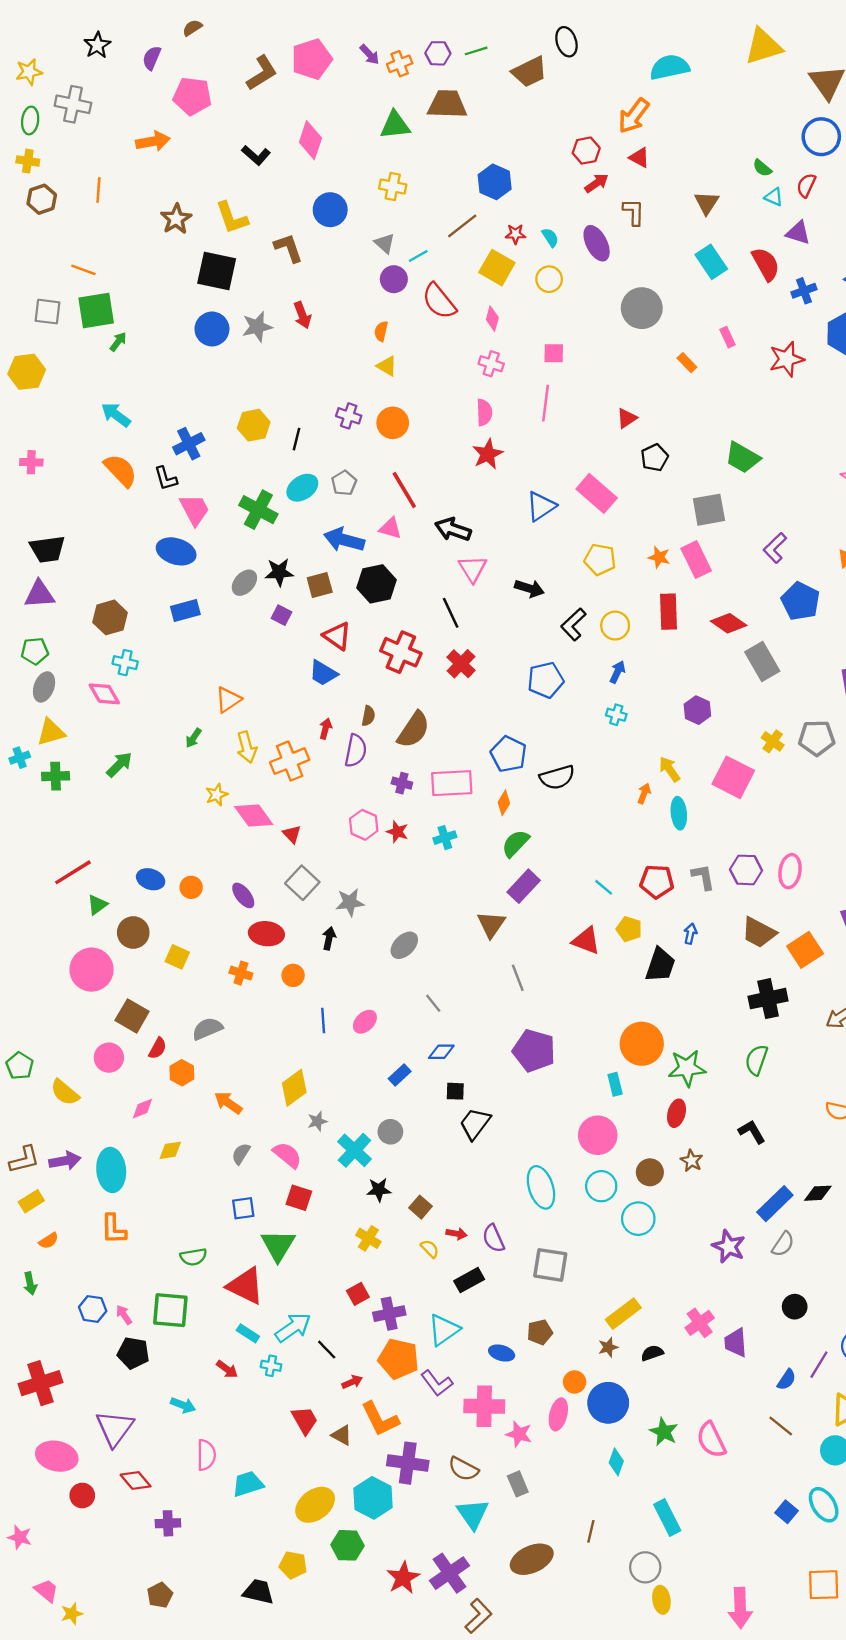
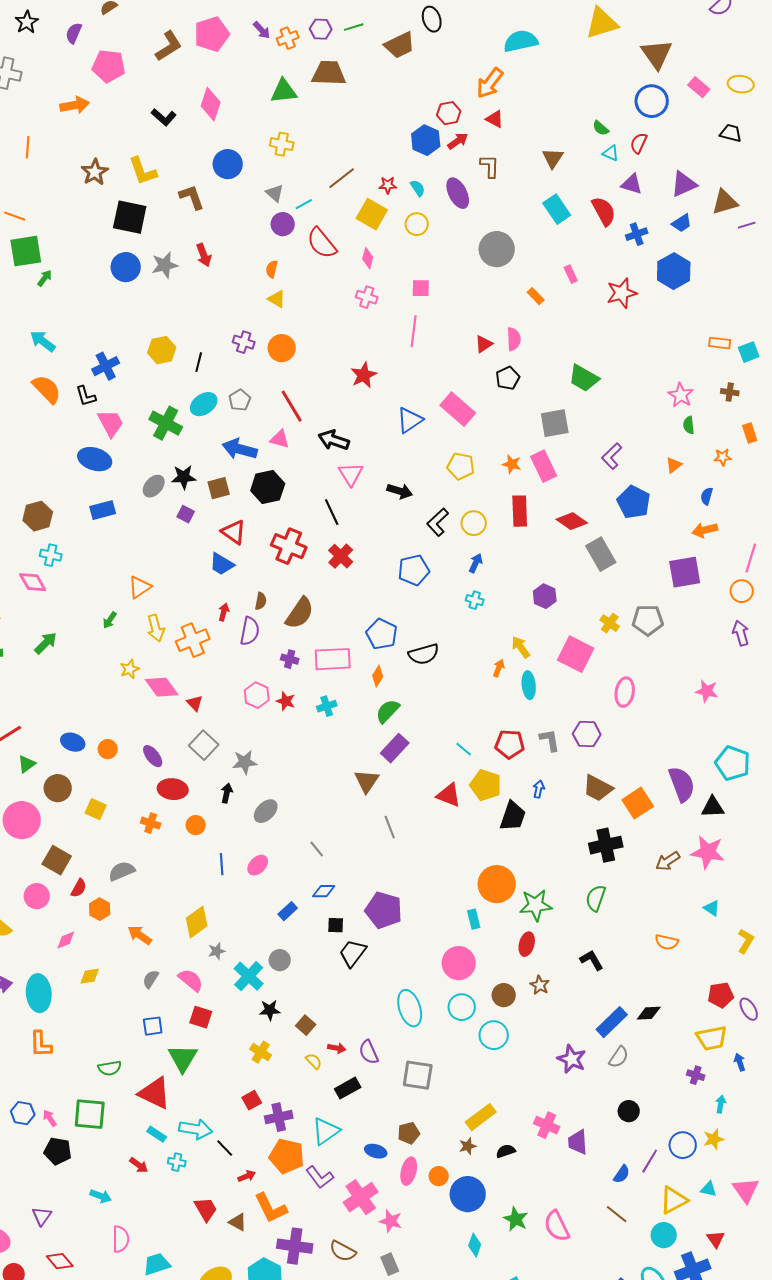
blue hexagon: (495, 182) -> (426, 140), moved
pink semicircle: (484, 412) -> (514, 339), moved
pink ellipse: (790, 871) -> (625, 692), moved
yellow pentagon: (629, 929) -> (486, 785), size x1.4
gray ellipse: (404, 945) -> (266, 811), moved
purple pentagon: (534, 1051) -> (384, 910), moved
pink cross: (700, 1323) -> (547, 1125), turned -30
cyan arrow: (293, 1328) -> (196, 1129), turned 44
pink cross: (484, 1406) -> (361, 1197), turned -36
pink ellipse: (558, 1414) -> (409, 1171), moved
purple triangle: (115, 1428) -> (42, 1216), size x0.6

